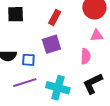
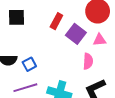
purple square: (51, 44) -> (76, 34), moved, turned -36
blue square: (28, 60) -> (29, 64), turned -32

